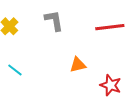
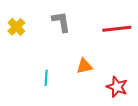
cyan line: (15, 70) -> (46, 78), moved, turned 56

